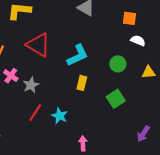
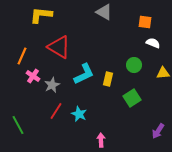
cyan L-shape: (78, 55) -> (84, 74), moved
yellow rectangle: (82, 83) -> (108, 79), moved

